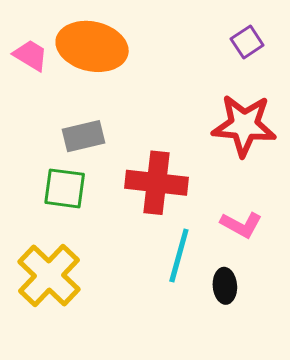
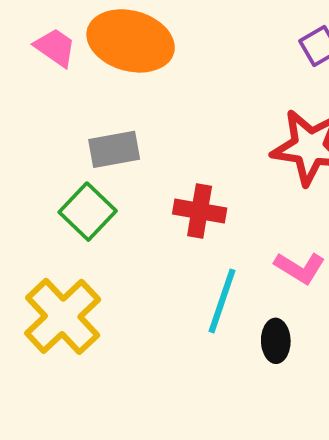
red cross: (156, 183) -> (200, 211), size x0.7
green square: (65, 188) -> (88, 212), turned 33

